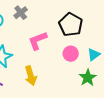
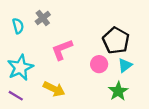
black pentagon: (71, 25) -> (116, 41), moved
yellow arrow: (31, 76) -> (54, 89), turned -48

